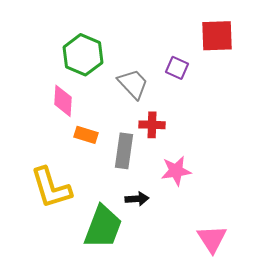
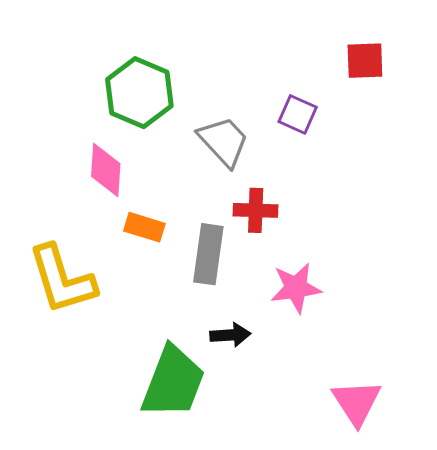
red square: (217, 36) -> (365, 61), size x0.7
yellow L-shape: (51, 188) -> (62, 279), moved

